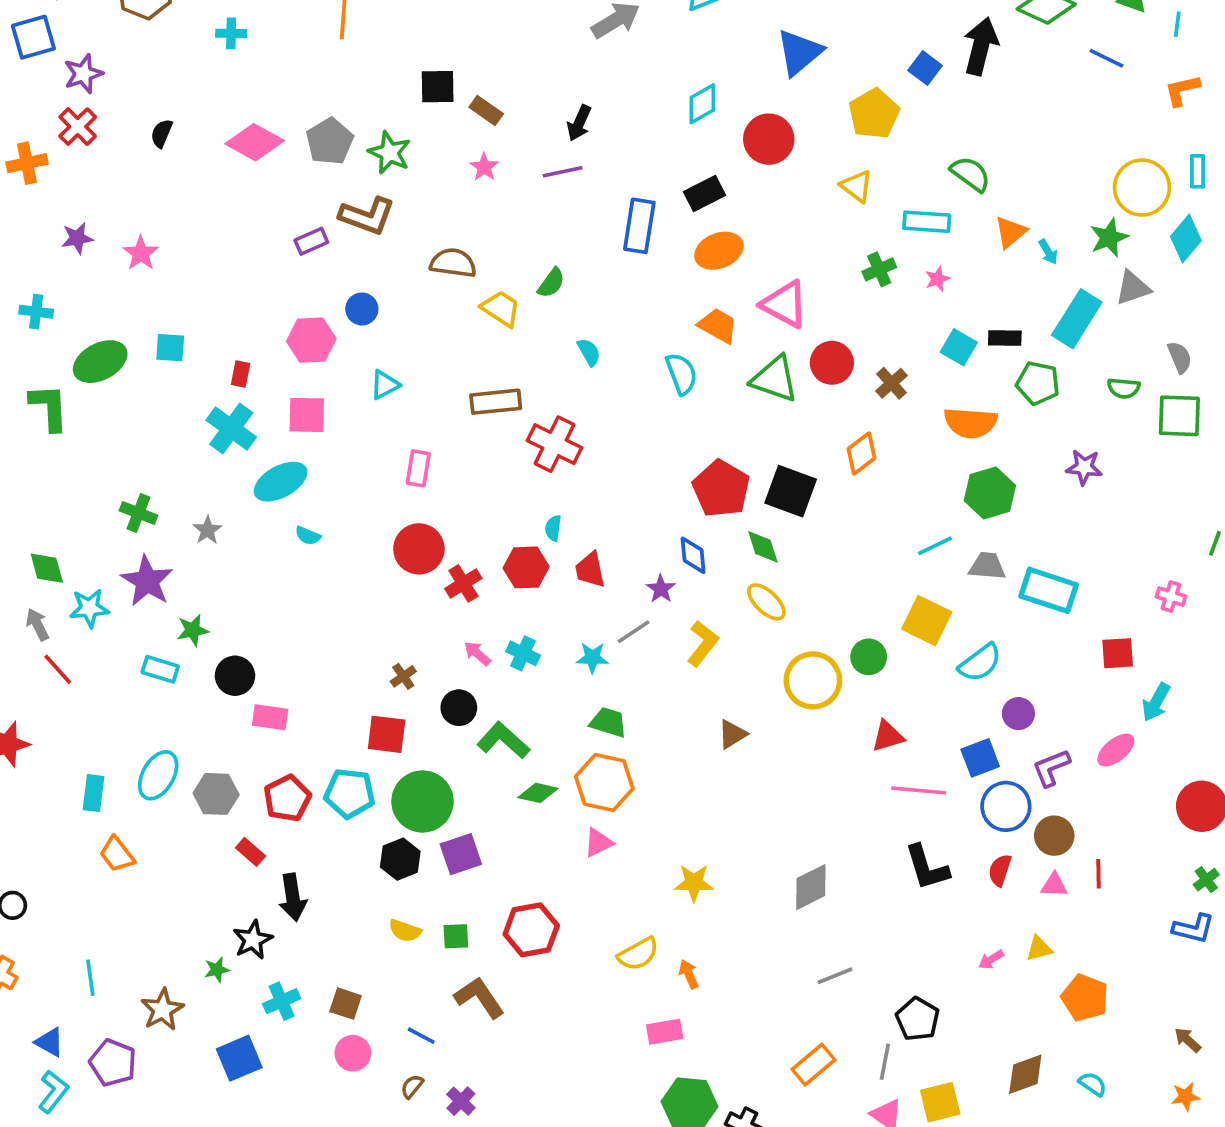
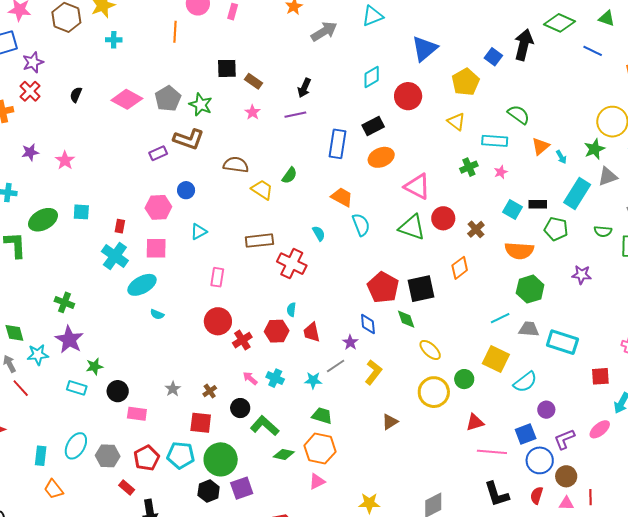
orange trapezoid: (718, 326) -> (342, 197), moved
cyan semicircle: (589, 352) -> (319, 233), moved
black square: (791, 491) -> (421, 289), turned -32
gray star: (207, 530) -> (173, 389), moved
yellow ellipse: (766, 602) -> (430, 350), moved

